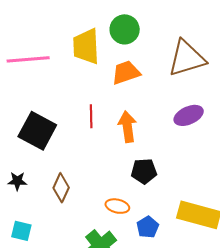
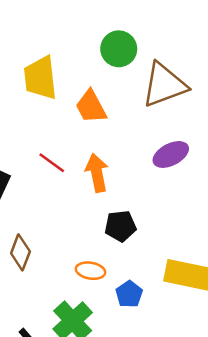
green circle: (125, 29) -> (119, 49), moved
orange trapezoid: (126, 73) -> (91, 107), turned -96
red line: (91, 116) -> (52, 163), turned -50

